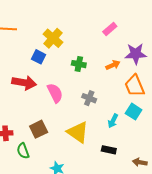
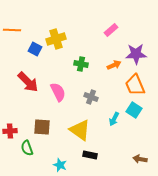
yellow cross: (53, 38) -> (56, 39), turned 30
blue square: (39, 57) -> (35, 49), moved
red arrow: (24, 83) -> (28, 82), turned 35
brown square: (39, 129) -> (42, 127), turned 30
black rectangle: (109, 150) -> (90, 155), moved

